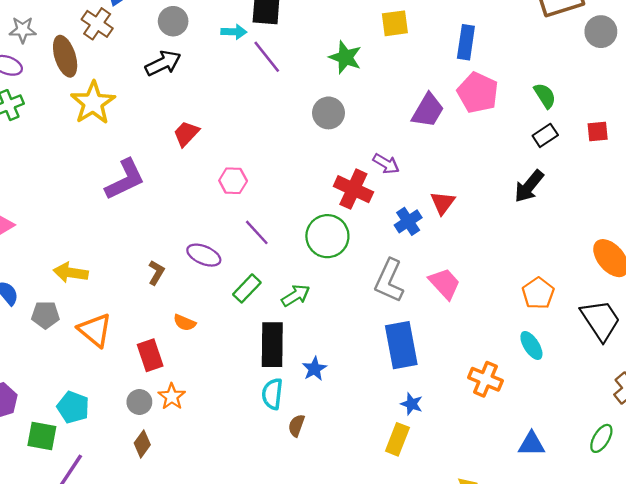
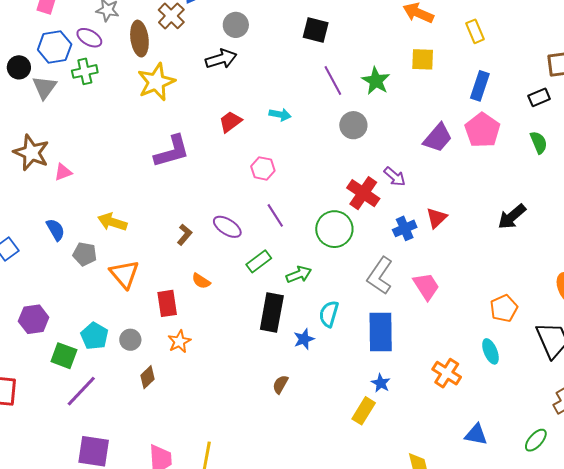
cyan arrow: (234, 32) -> (280, 115), moved
purple line: (267, 57) -> (333, 81), moved
black rectangle: (545, 135) -> (539, 97), moved
cyan semicircle: (272, 394) -> (329, 314), moved
gray circle: (139, 402) -> (130, 340), moved

